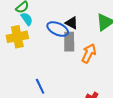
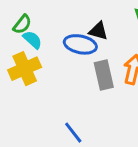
gray rectangle: (69, 42) -> (104, 75), moved

